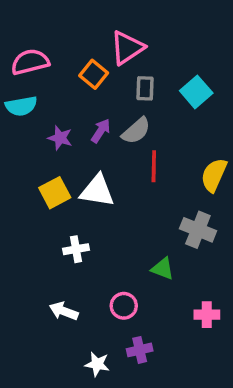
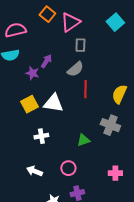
orange square: (94, 74) -> (47, 14), moved
cyan square: (196, 92) -> (115, 22), moved
purple arrow: (101, 131) -> (46, 61), moved
green triangle: (163, 269) -> (83, 140), moved, turned -40

